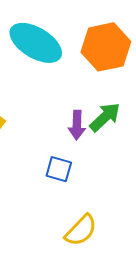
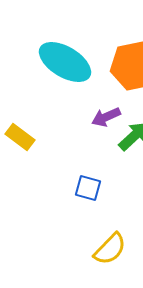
purple arrow: (77, 125) -> (106, 117), moved, turned 64

